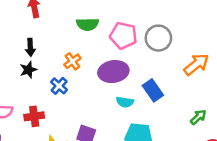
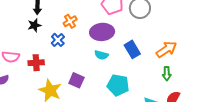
orange arrow: (196, 64) -> (166, 49), moved
cyan semicircle: (125, 102) -> (101, 55), moved
green arrow: (198, 117) -> (167, 74), turned 128

